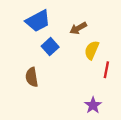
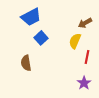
brown arrow: (78, 28) -> (85, 23), moved
purple star: (93, 105) -> (84, 83), moved

